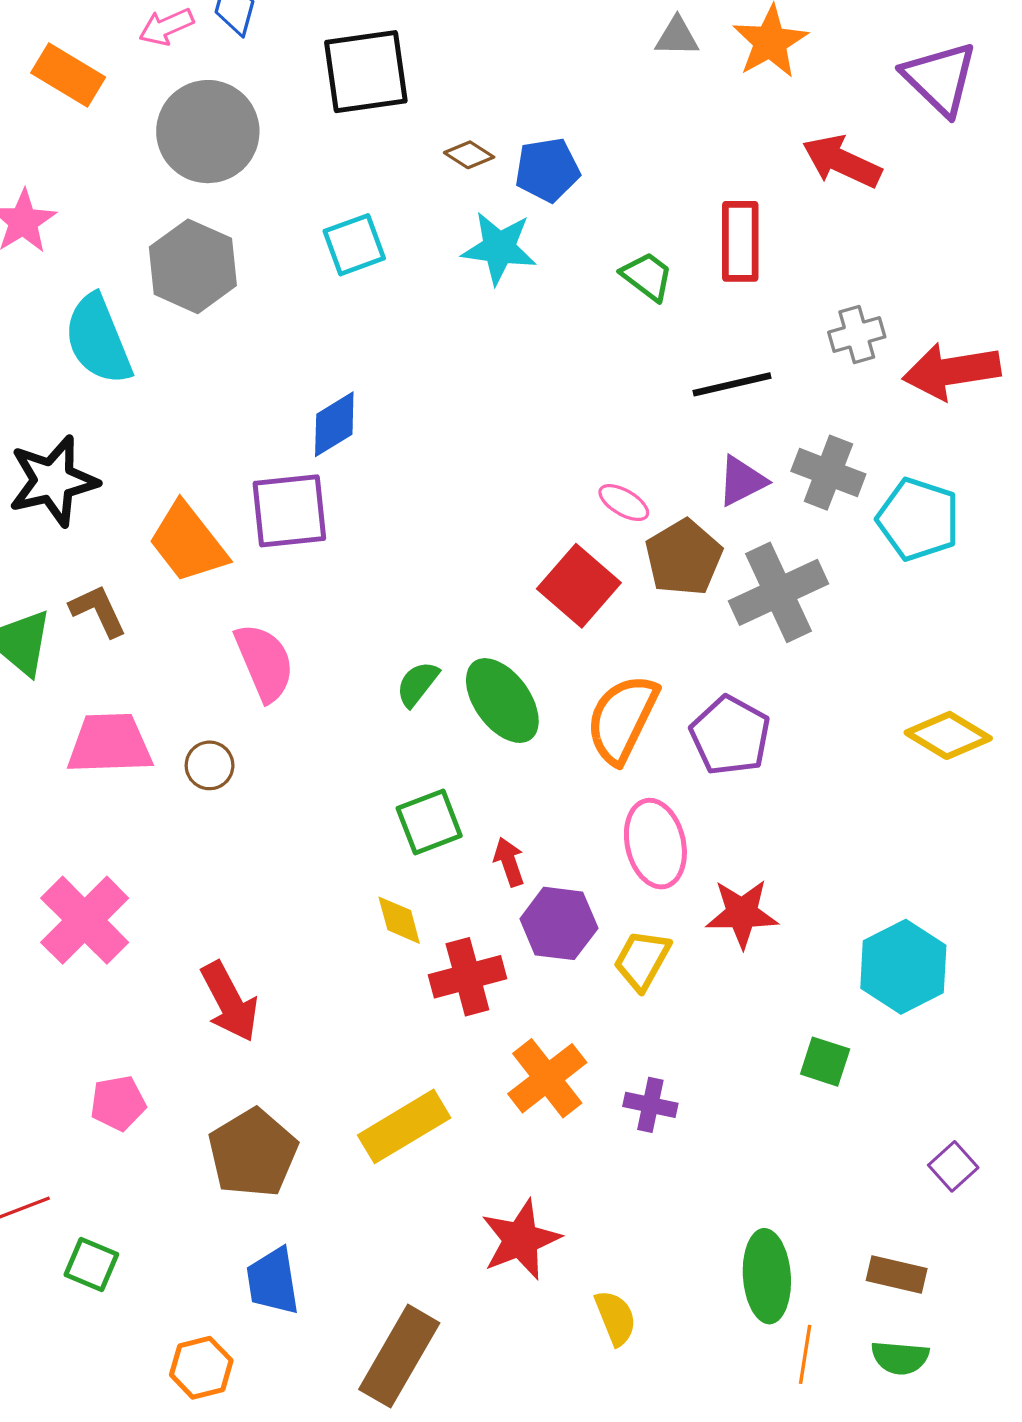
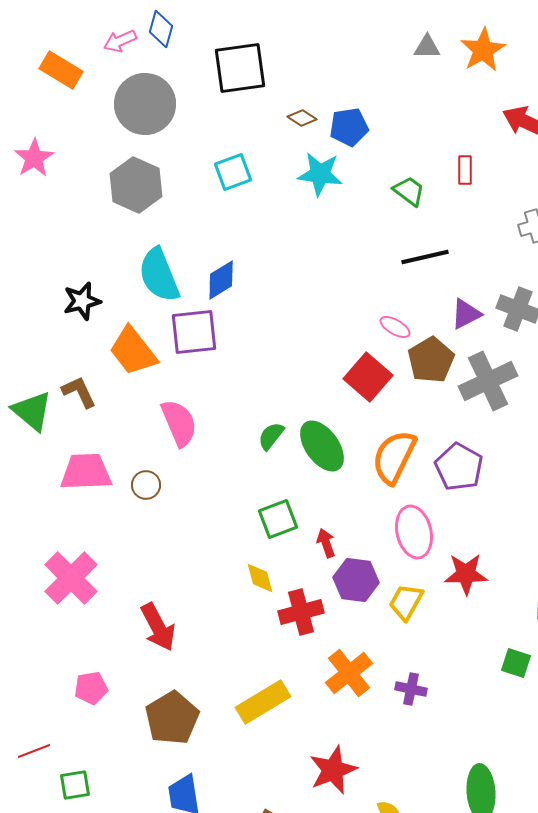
red rectangle: (740, 241) -> (465, 170), size x0.6
cyan semicircle: (98, 340) -> (159, 275), moved
black line: (732, 384) -> (425, 257), moved
black star: (53, 481) -> (82, 301), moved, size x0.7
green square: (91, 1265) -> (75, 785), turned -32

